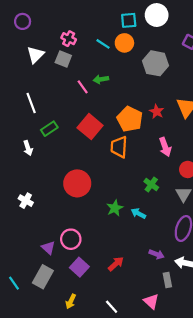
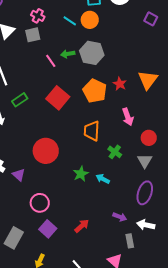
gray square: (63, 59) -> (33, 35), turned -35
gray hexagon: (156, 63) -> (92, 53), moved
orange trapezoid: (119, 147) -> (92, 131), moved
purple triangle: (48, 248) -> (19, 175), moved

